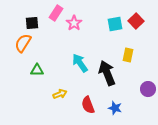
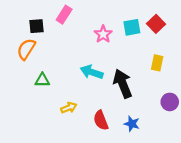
pink star: (74, 23) -> (103, 34), moved
yellow rectangle: (128, 55) -> (157, 63), moved
cyan arrow: (80, 63) -> (92, 72), turned -36

